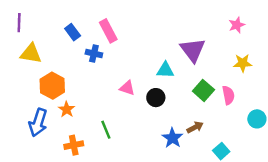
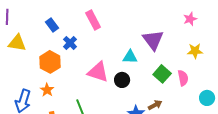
pink rectangle: (108, 31) -> (93, 20), moved
blue cross: (94, 54) -> (70, 43), turned 32
orange hexagon: (52, 86) -> (50, 62), moved
pink triangle: (127, 88) -> (98, 72), size x1.6

